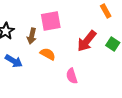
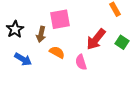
pink semicircle: (72, 76) -> (81, 62), moved

